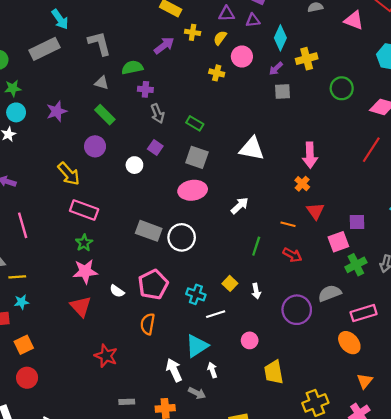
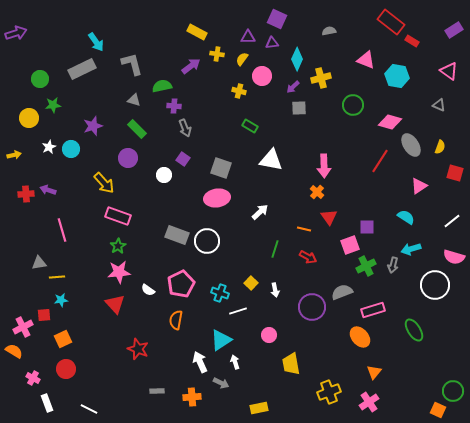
pink triangle: (354, 20) -> (366, 60), moved
cyan circle: (16, 112) -> (71, 149), moved
green rectangle: (195, 123) -> (250, 126), moved

